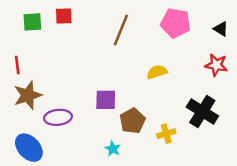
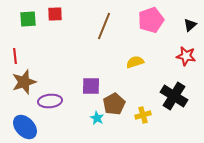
pink pentagon: (176, 23) -> (151, 20), turned -30
black triangle: (221, 29) -> (190, 25), turned 48
cyan star: (113, 149) -> (97, 118), moved

